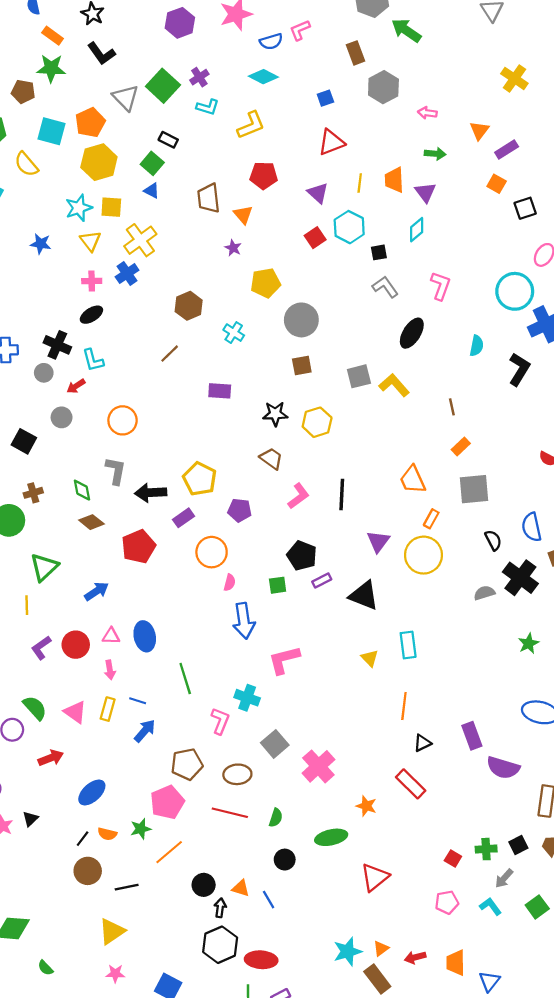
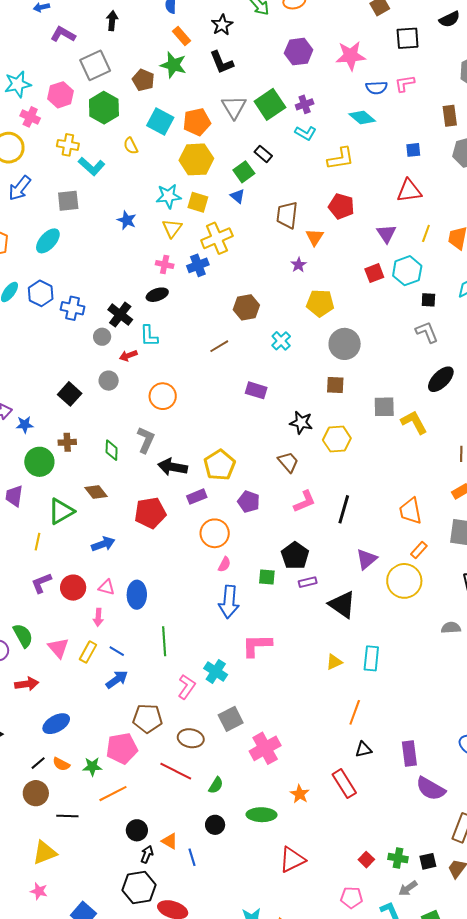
yellow semicircle: (26, 164) -> (131, 146), size x0.7
brown diamond: (91, 522) -> (96, 492), moved
yellow triangle: (370, 658) -> (334, 662), turned 36

